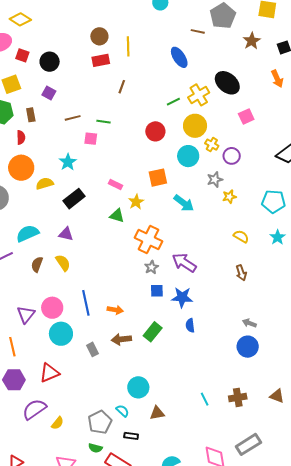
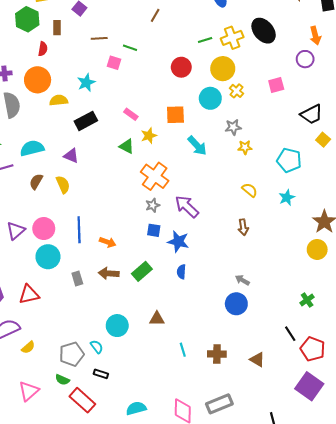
pink square: (246, 116) -> (276, 85), moved
purple circle: (232, 156) -> (305, 59), moved
brown triangle: (157, 413) -> (157, 319), moved

